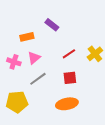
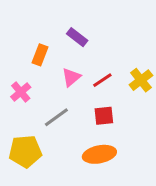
orange rectangle: (27, 37) -> (40, 55), turned -56
pink triangle: (34, 58) -> (71, 77), moved
pink cross: (14, 62) -> (21, 92), turned 32

